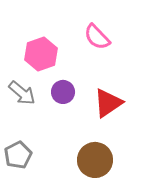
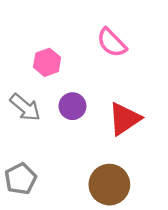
pink hexagon: (41, 54) -> (47, 62), size x0.7

